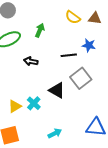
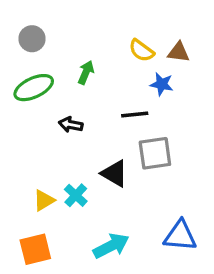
blue star: (89, 45) -> (162, 84), moved
gray square: (81, 78) -> (155, 153), turned 30
cyan arrow: (55, 133) -> (111, 246), size x1.5

